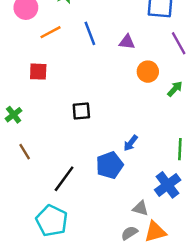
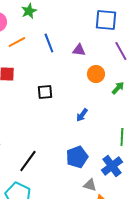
black square: (81, 111) -> (45, 92), moved
blue arrow: (131, 143) -> (82, 115), moved
blue pentagon: (110, 165) -> (77, 157), moved

